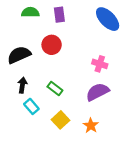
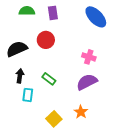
cyan rectangle: (31, 106) -> (28, 95), turned 48
yellow square: (61, 120) -> (54, 119), moved

